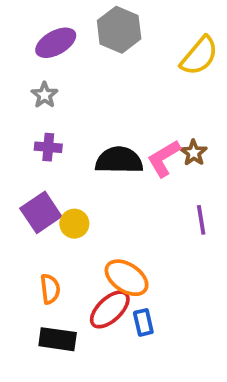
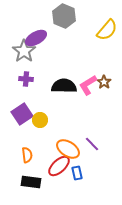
purple ellipse: (56, 43) -> (36, 38), moved
gray star: (45, 95) -> (24, 51), size x1.6
purple line: (201, 220) -> (92, 144), moved, turned -35

